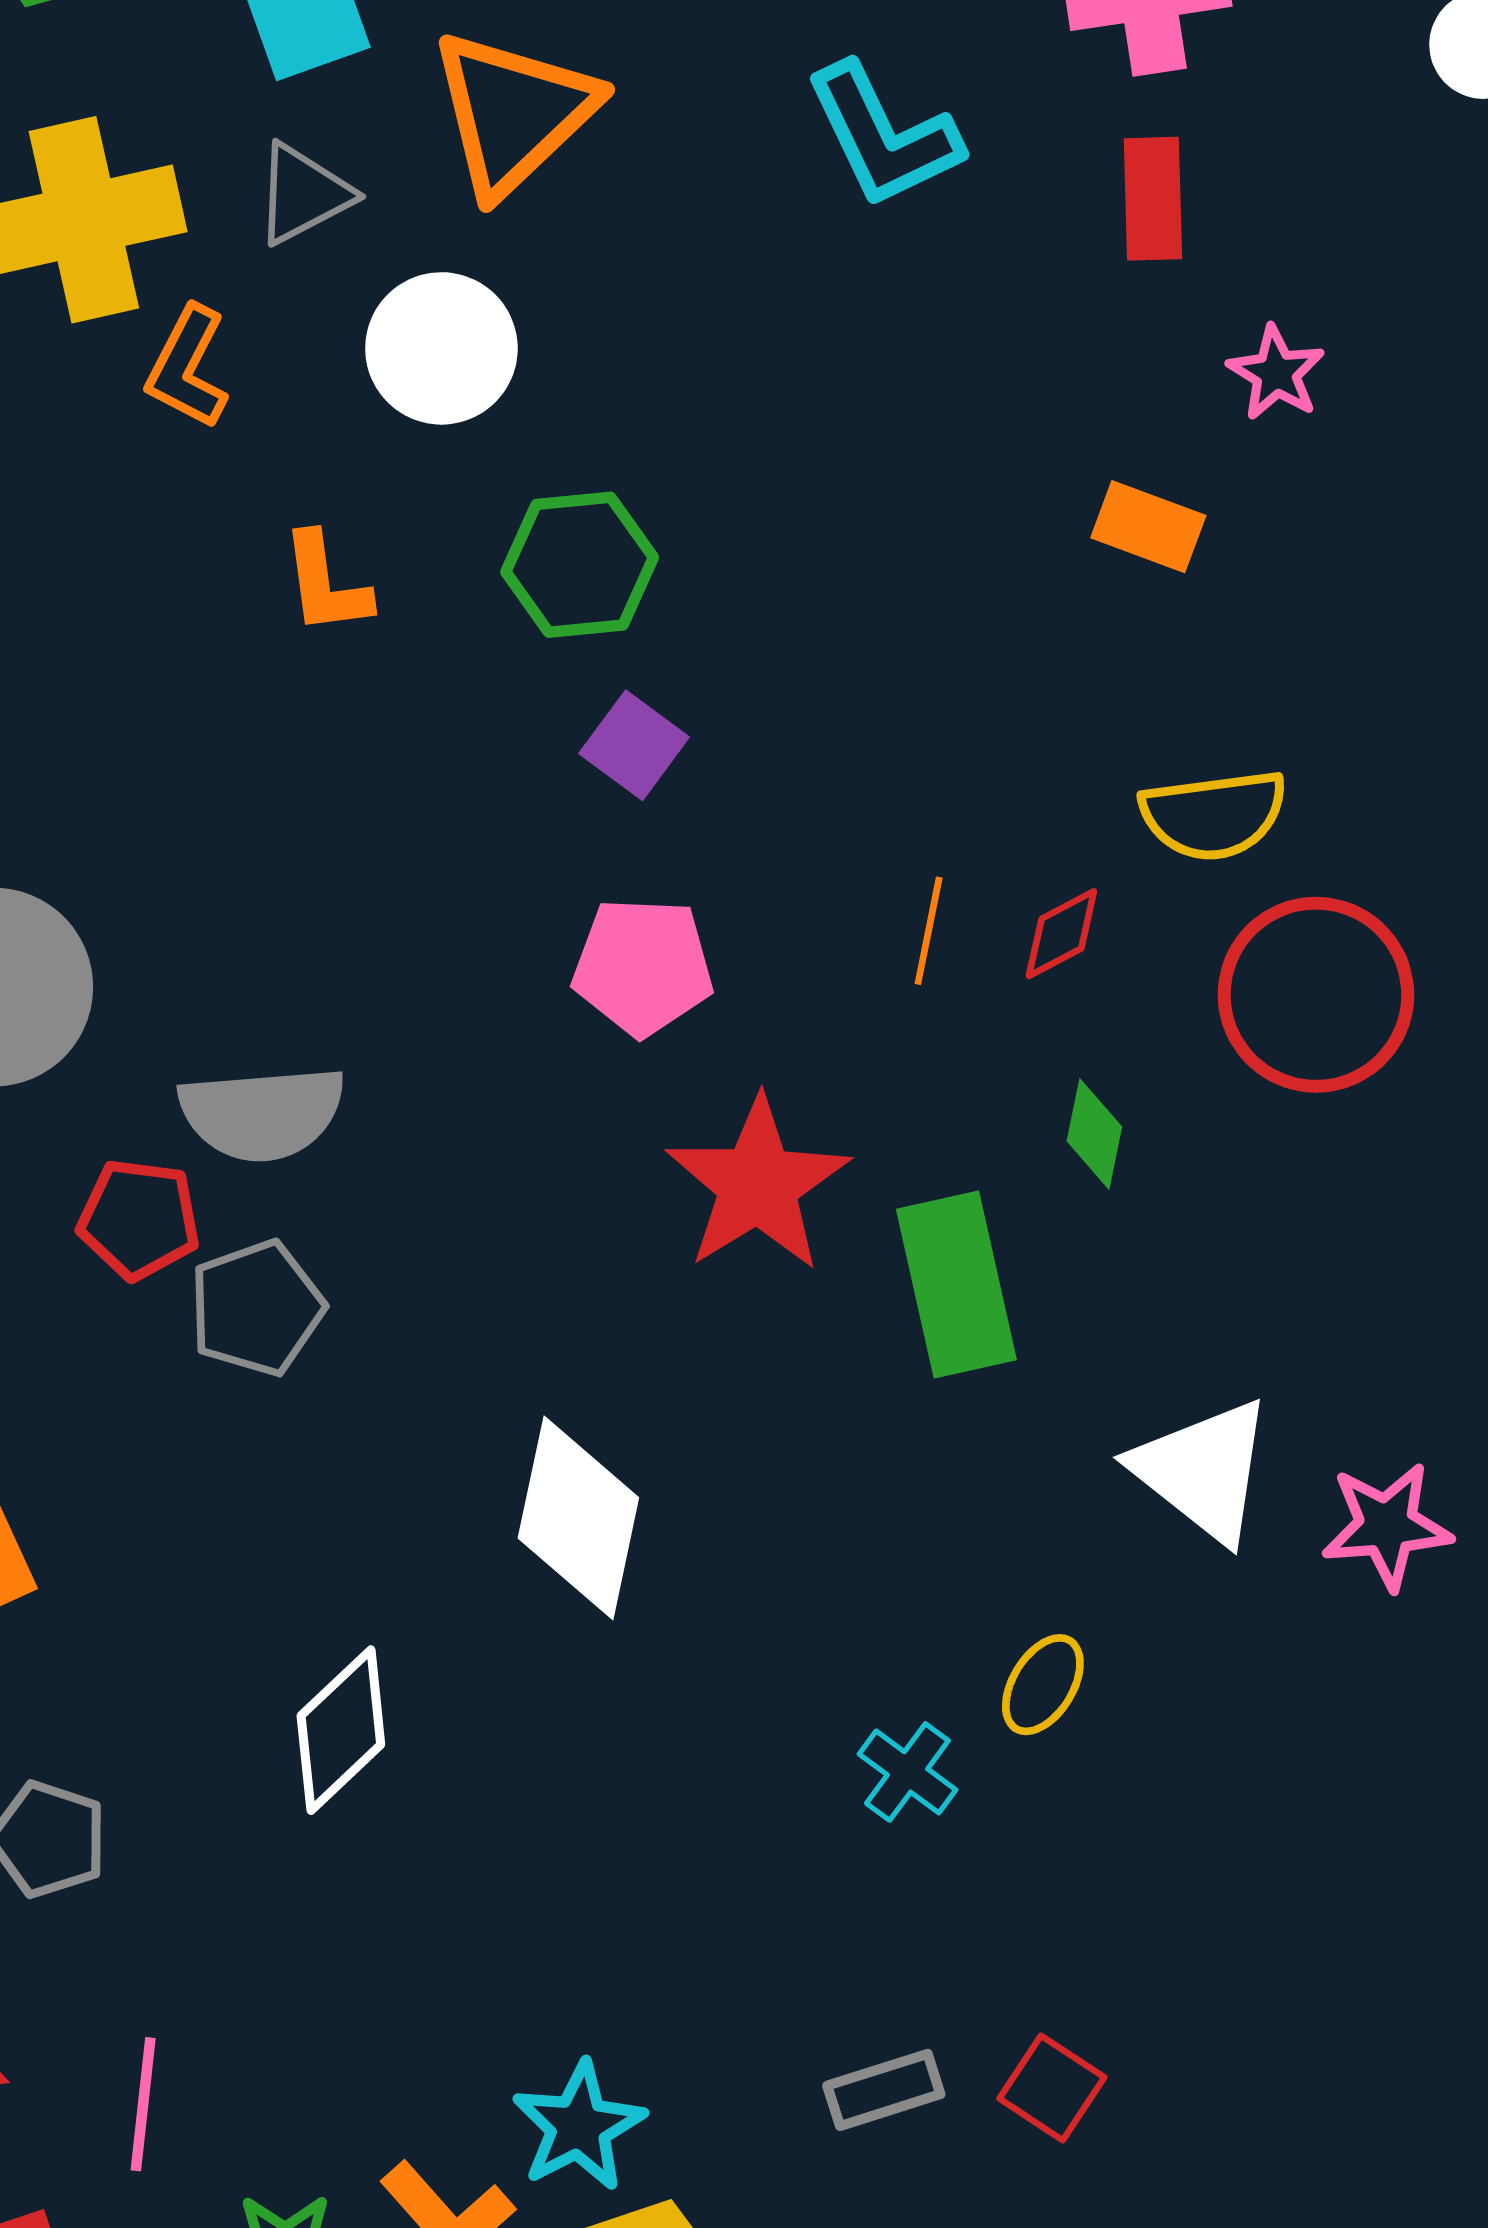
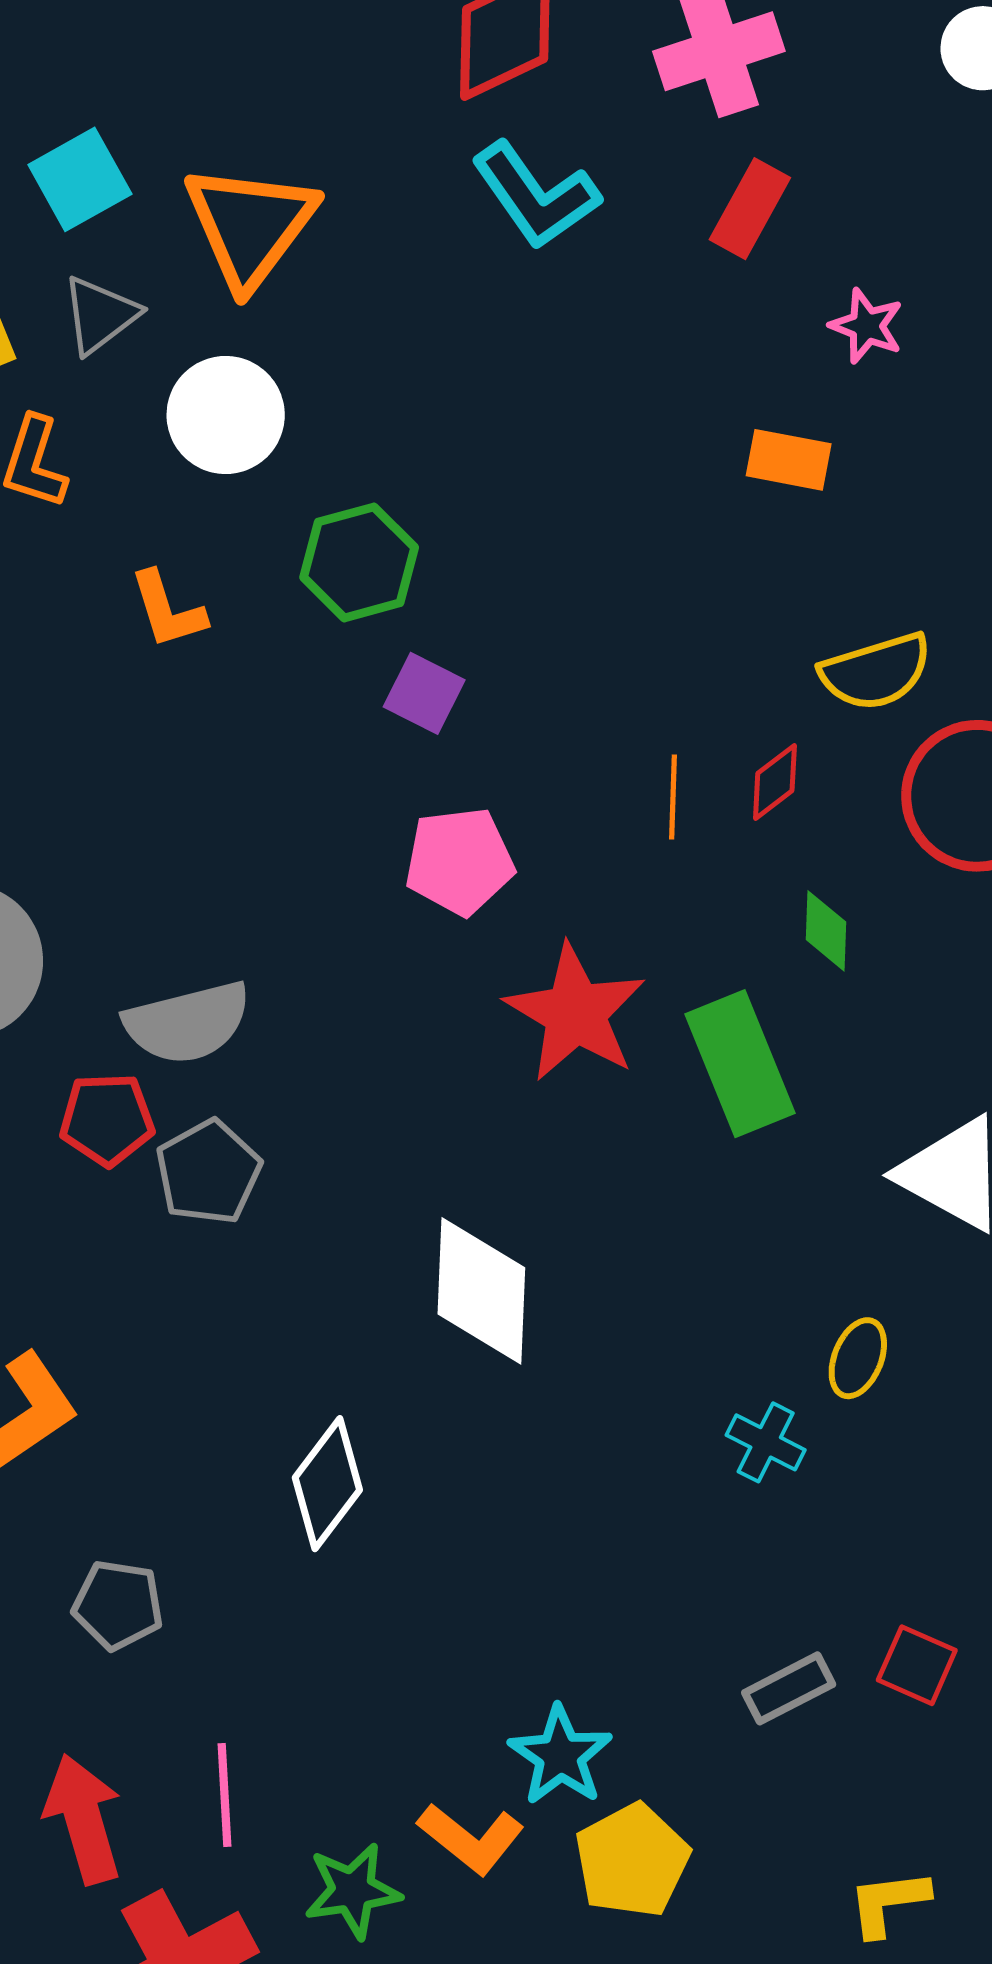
red rectangle: (1153, 199) -> (750, 209), turned 40

